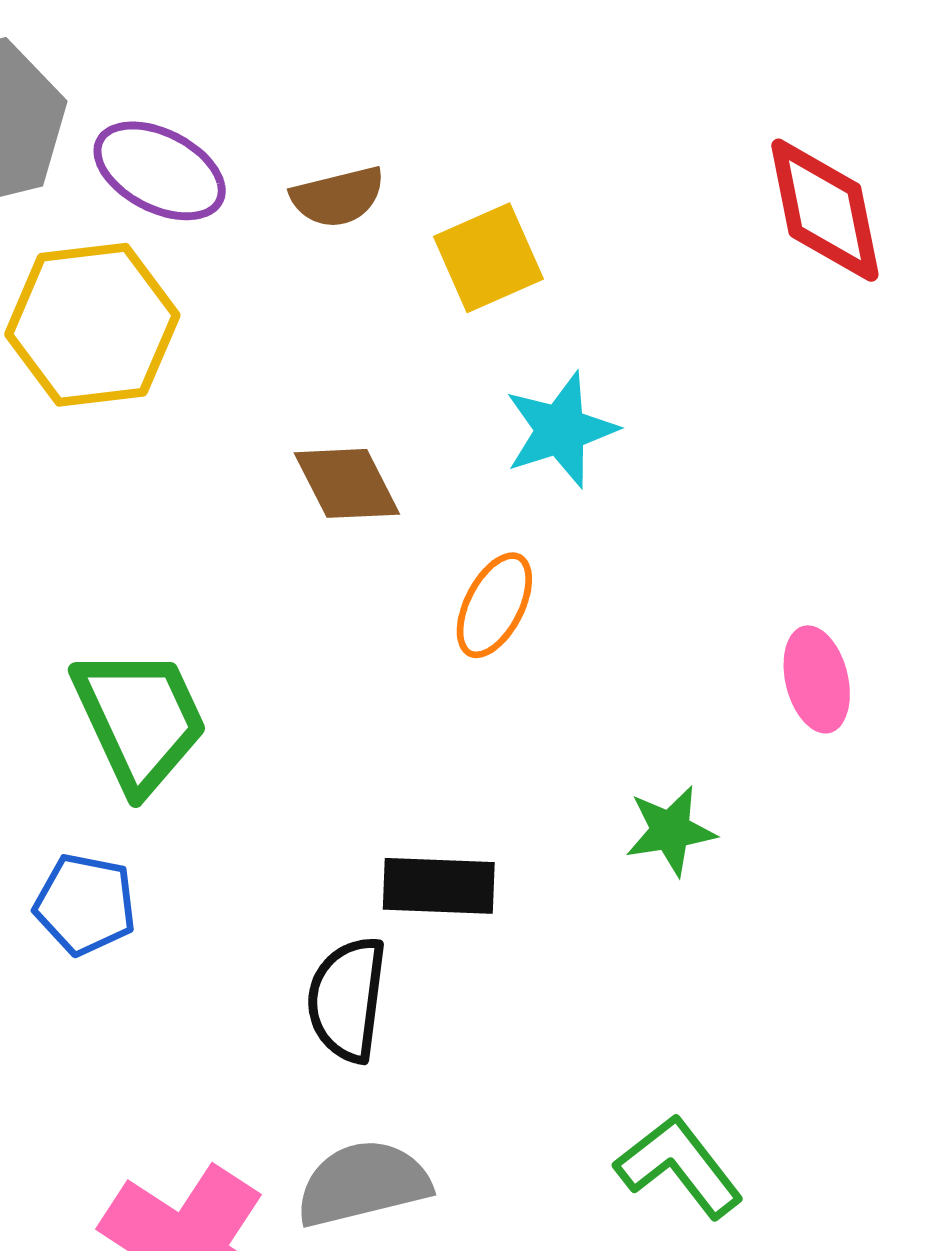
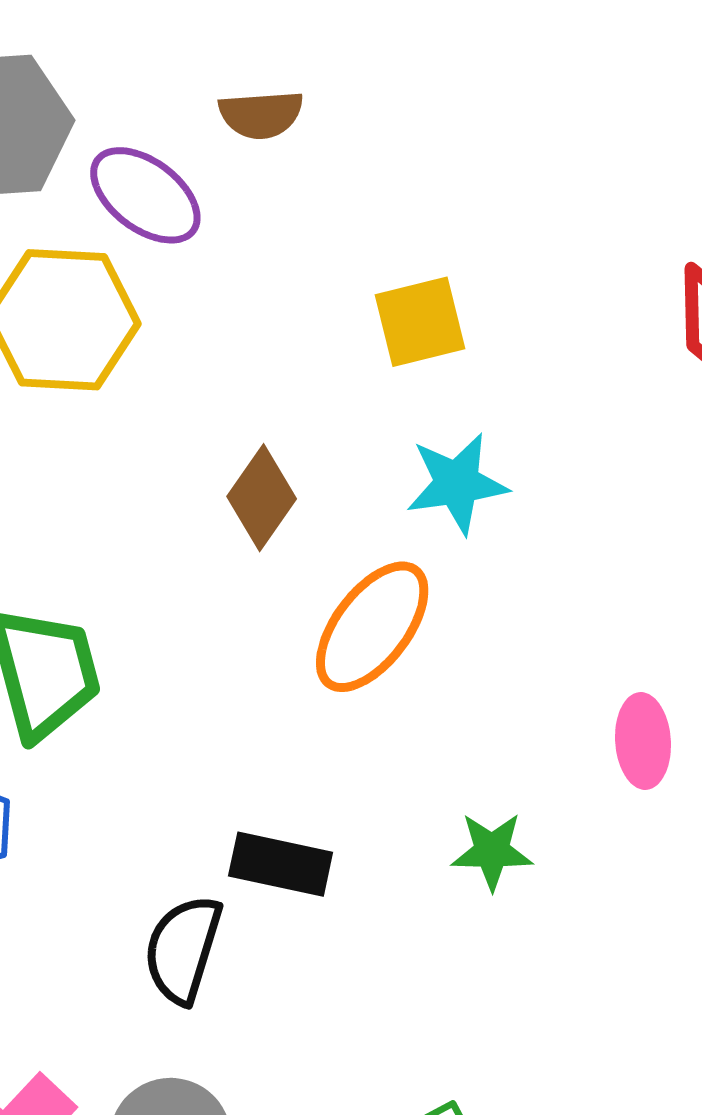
brown semicircle: (338, 197) -> (261, 115), moved
brown diamond: (347, 483) -> (262, 498), turned 52
orange ellipse: (494, 605) -> (372, 627), size x1.5

